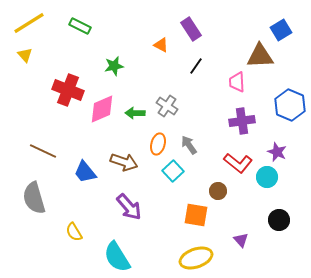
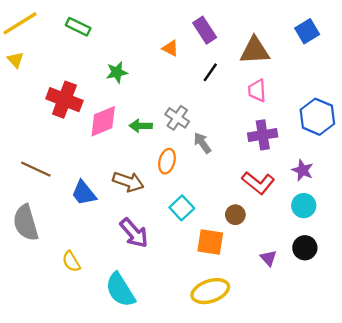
brown triangle: (260, 56) -> (255, 51), moved
gray arrow: (189, 145) -> (202, 143), moved
cyan square: (173, 171) -> (182, 208), moved
cyan circle: (267, 177) -> (304, 206), moved
purple triangle: (241, 240) -> (268, 258), moved

